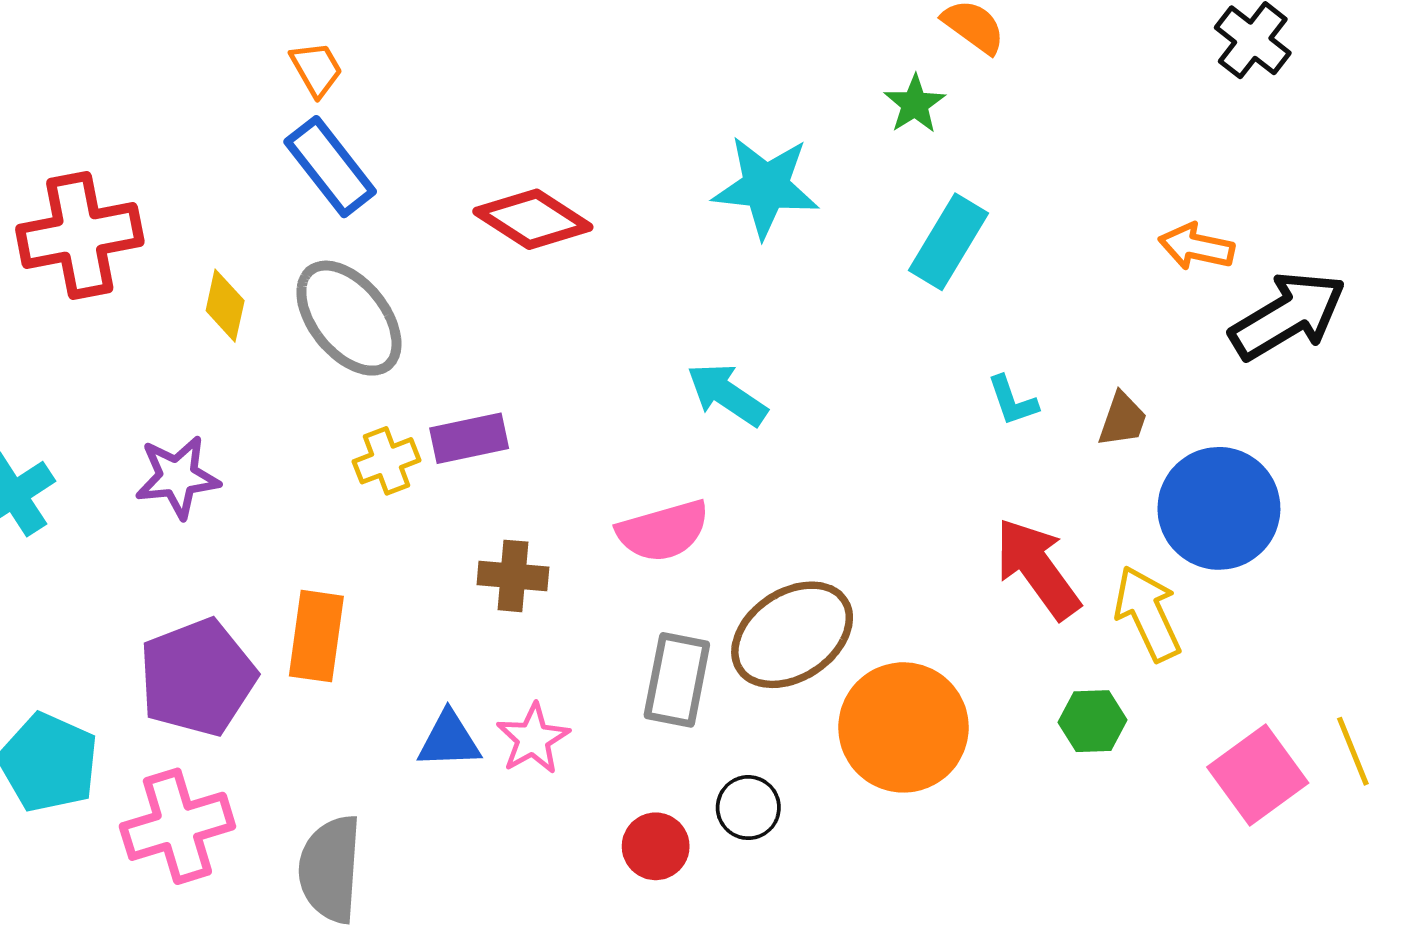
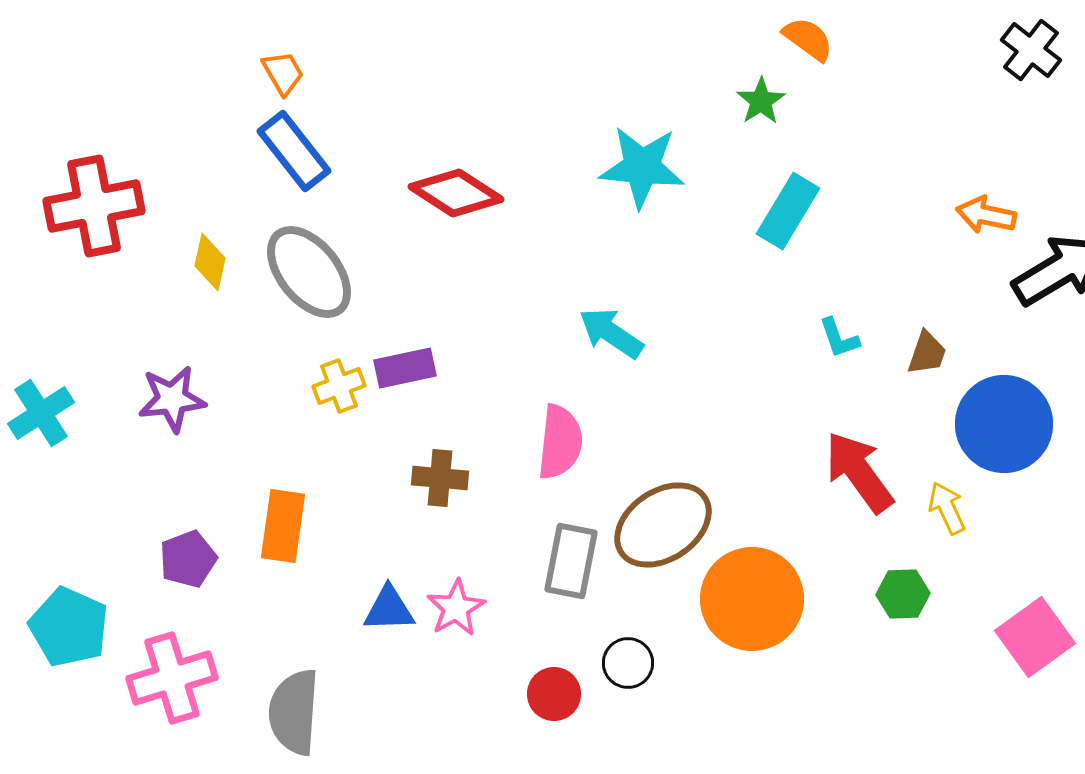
pink semicircle: (663, 531) -> (560, 442), turned -68
yellow arrow: (1148, 614) -> (947, 508), size x0.7
purple pentagon: (197, 677) -> (188, 559), size x0.6

